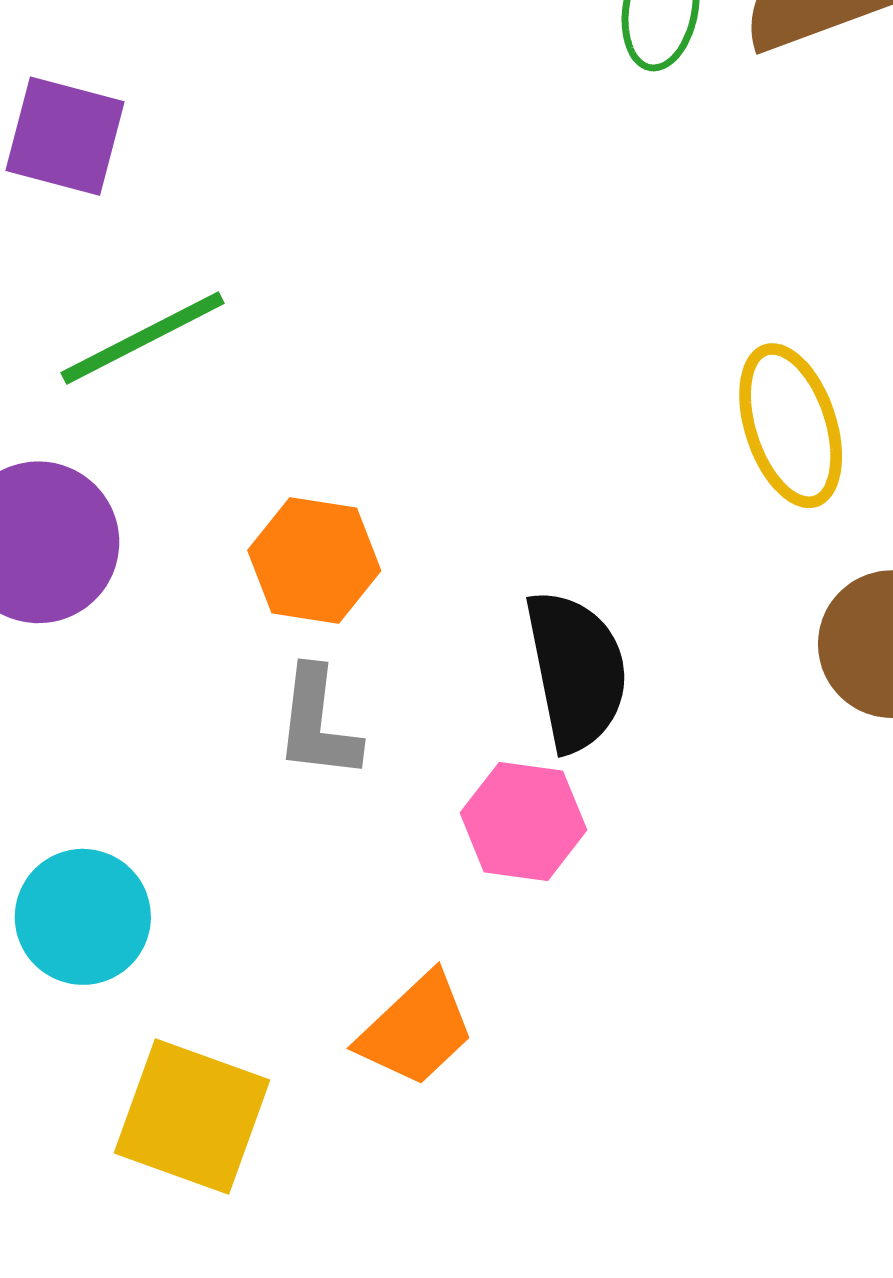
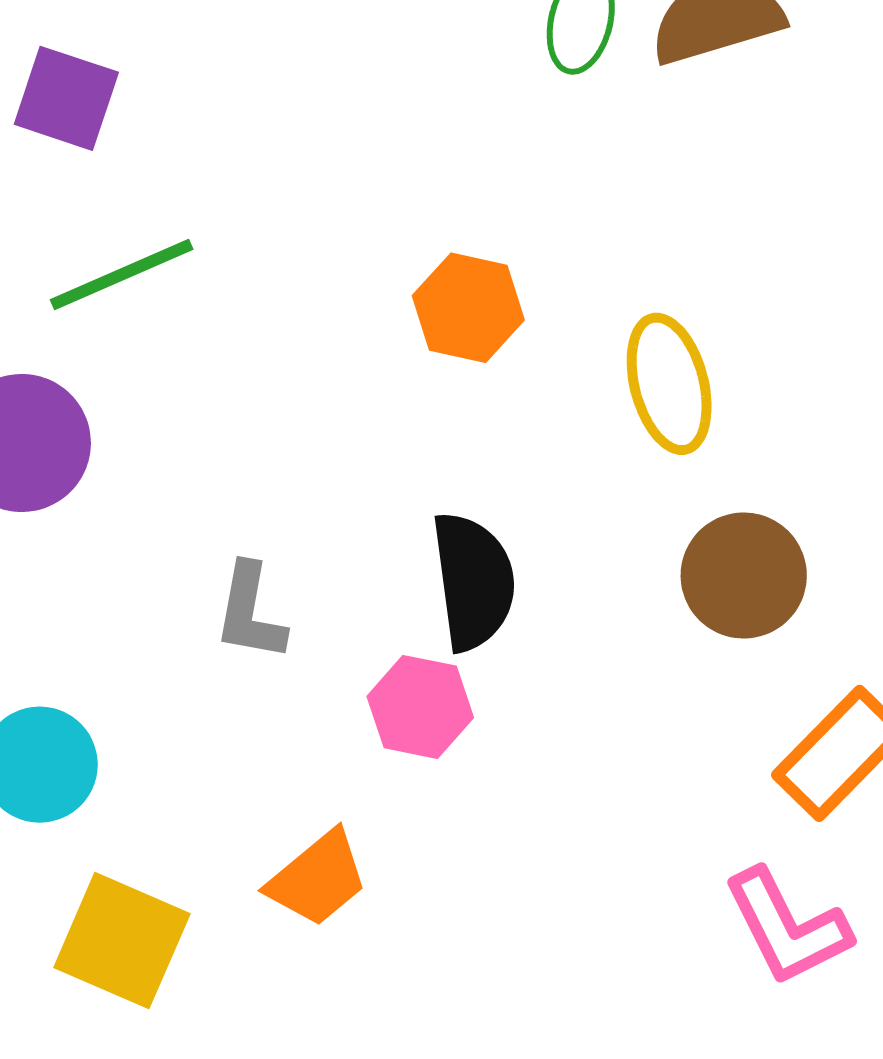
orange hexagon: (314, 561) -> (468, 308), moved

